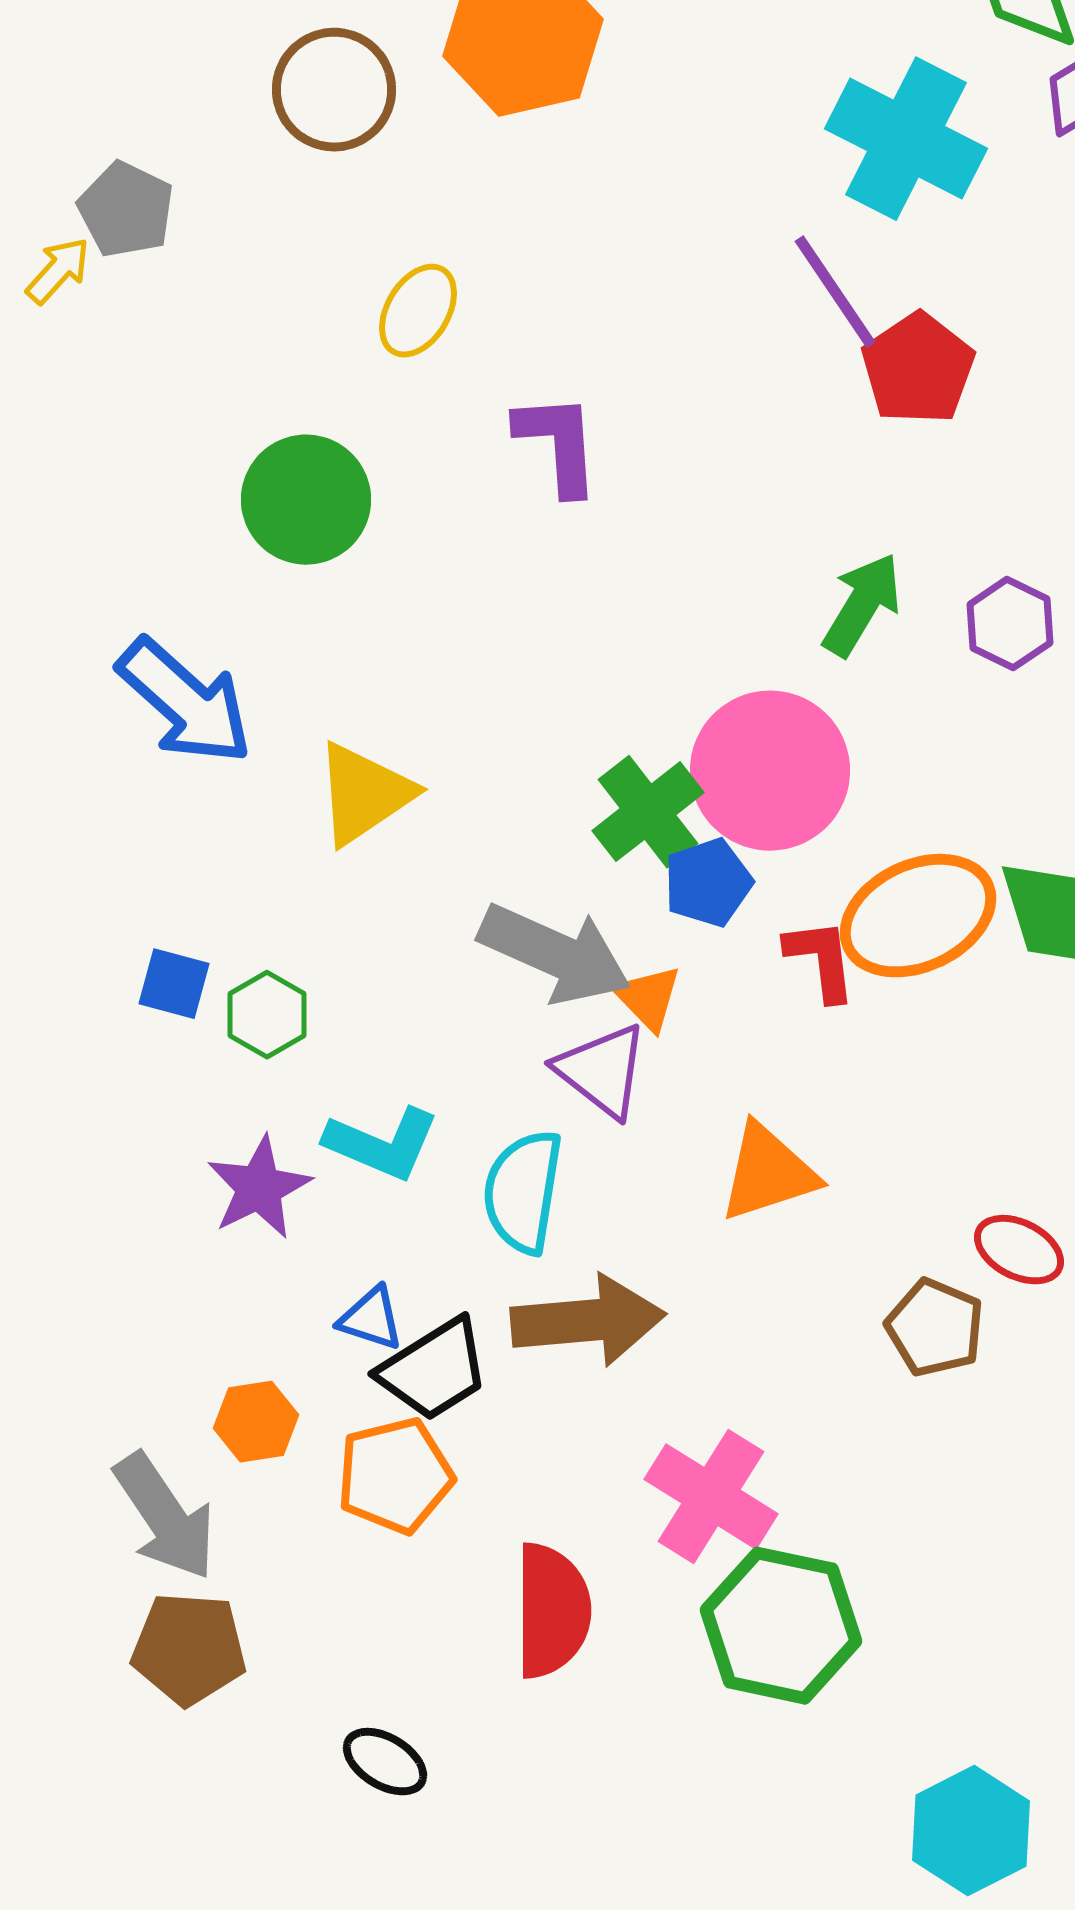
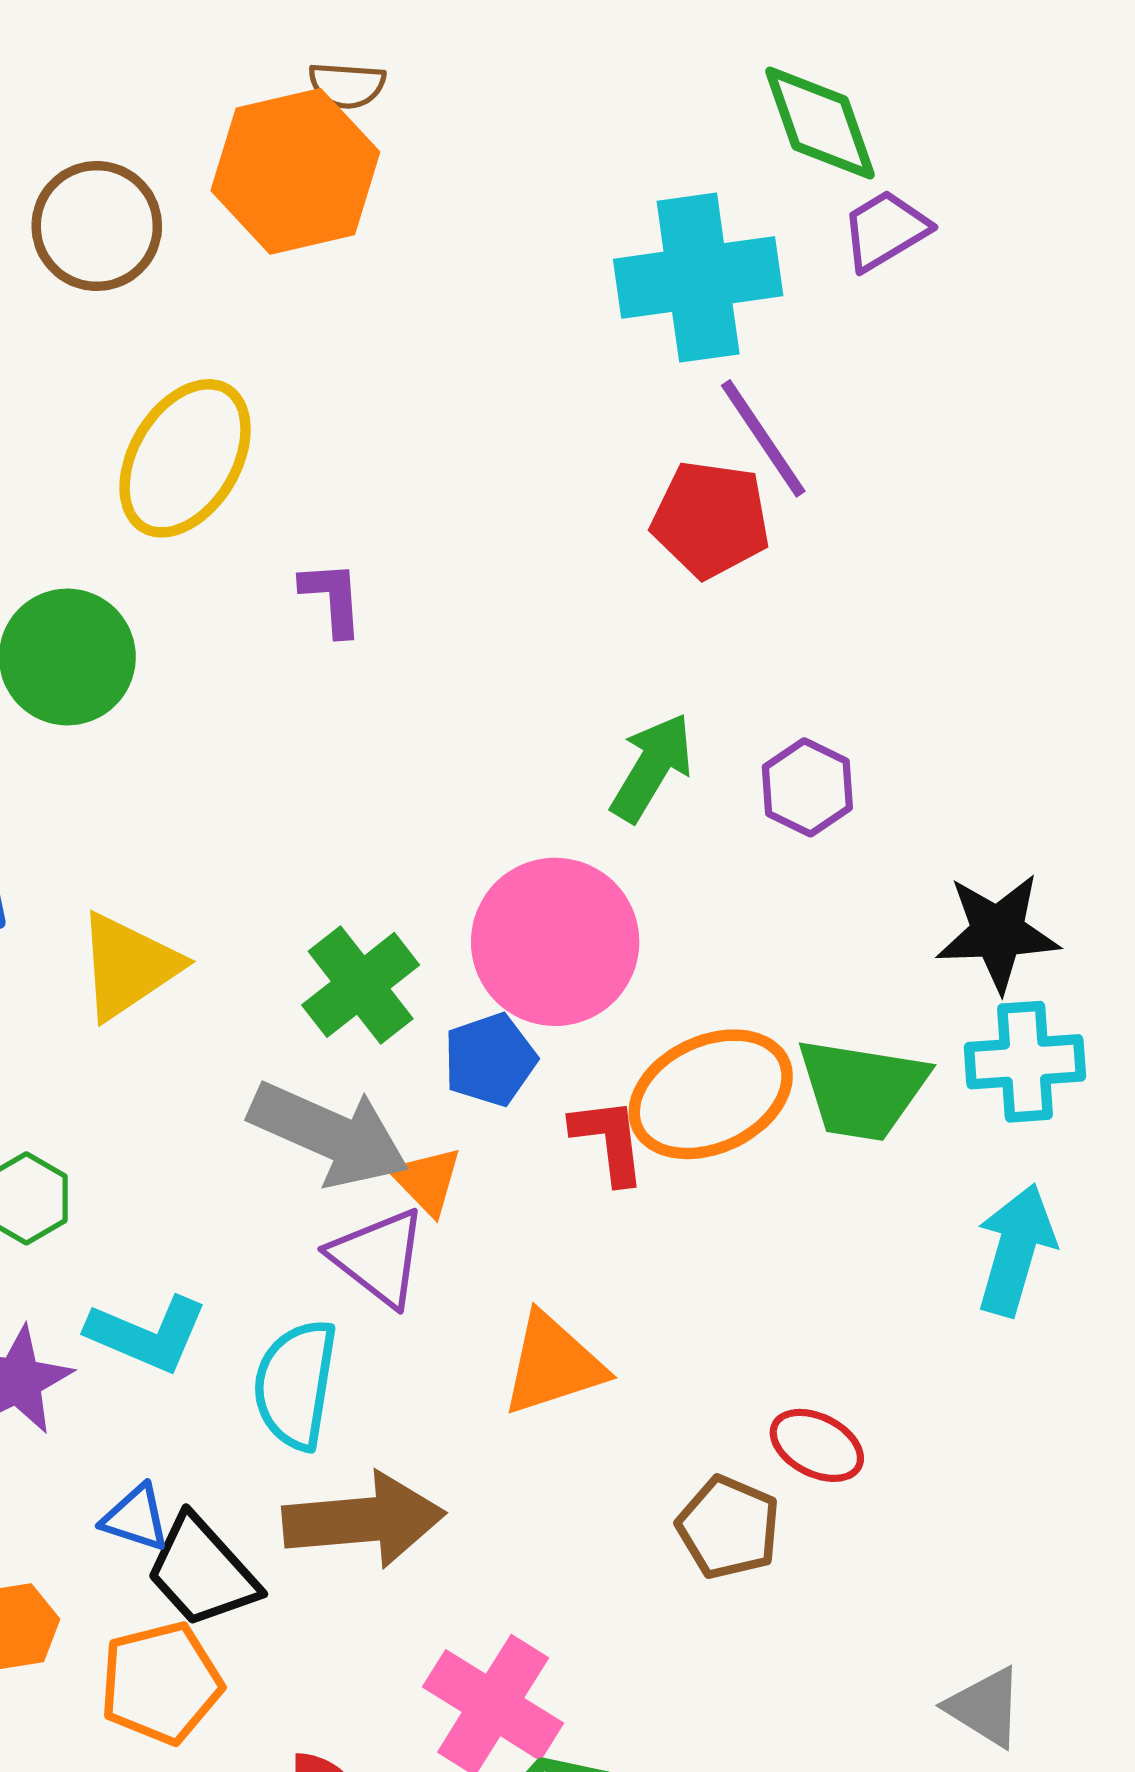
cyan cross: (906, 139) -> (698, 278), turned -35
purple line: (835, 292) -> (763, 438), moved
yellow ellipse: (418, 311) -> (185, 458), size x1.6
red pentagon: (918, 369) -> (711, 519), turned -30
purple L-shape: (558, 444) -> (332, 598), size x0.7
green cross: (648, 812) -> (361, 985), moved
black trapezoid: (434, 1370) -> (202, 1572), turned 80

